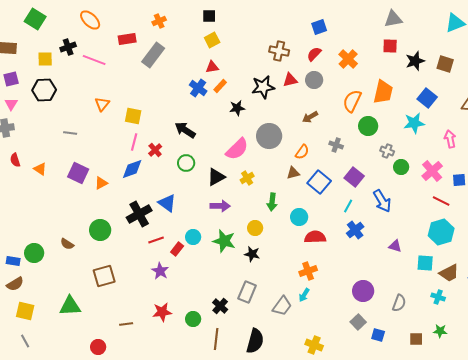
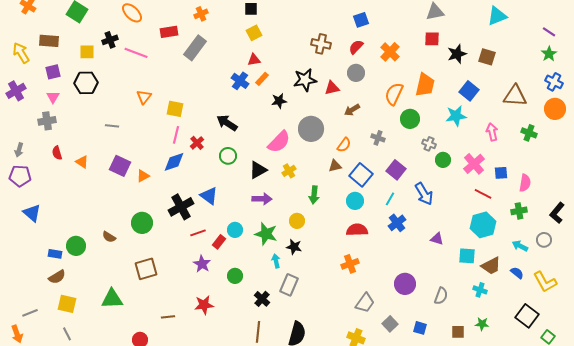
red triangle: (290, 80) -> (332, 88), moved
cyan circle: (299, 217) -> (355, 201), moved
cyan arrow: (304, 295) -> (276, 261), moved, turned 136
gray trapezoid: (282, 306) -> (365, 303), moved
green circle: (193, 319) -> (235, 276), moved
gray square: (358, 322) -> (390, 324), moved

